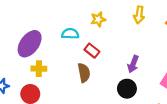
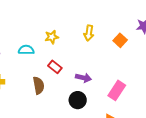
red rectangle: (92, 51) -> (55, 67), moved
purple arrow: (133, 64) -> (83, 78), turned -98

